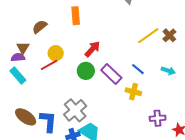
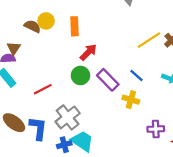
orange rectangle: (76, 16) -> (75, 26), moved
brown semicircle: (40, 27) -> (32, 26), turned 63
yellow circle: (56, 53) -> (46, 21), moved
red line: (49, 65) -> (43, 89), moved

